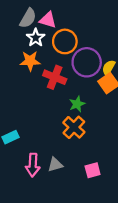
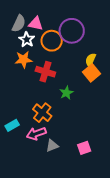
purple circle: (87, 62) -> (72, 31), moved
orange cross: (74, 127) -> (42, 113), moved
pink arrow: (33, 165) -> (36, 134), moved, turned 72

